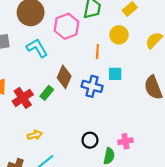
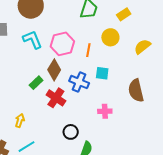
pink hexagon: (67, 26) -> (62, 44), moved
red cross: (23, 98) -> (56, 98), moved, turned -30
yellow arrow: (35, 135) -> (20, 121), turned -64
pink cross: (125, 141) -> (105, 111), moved

